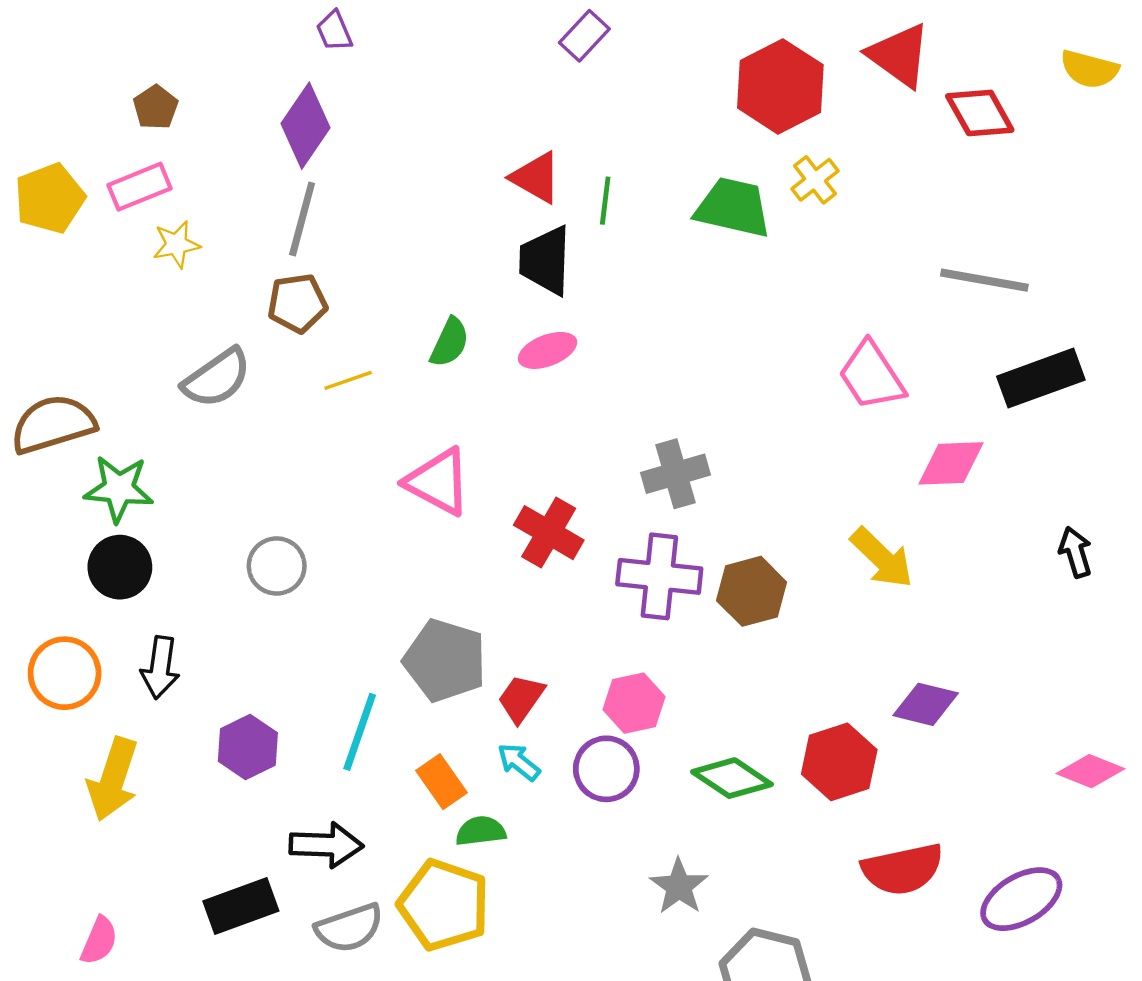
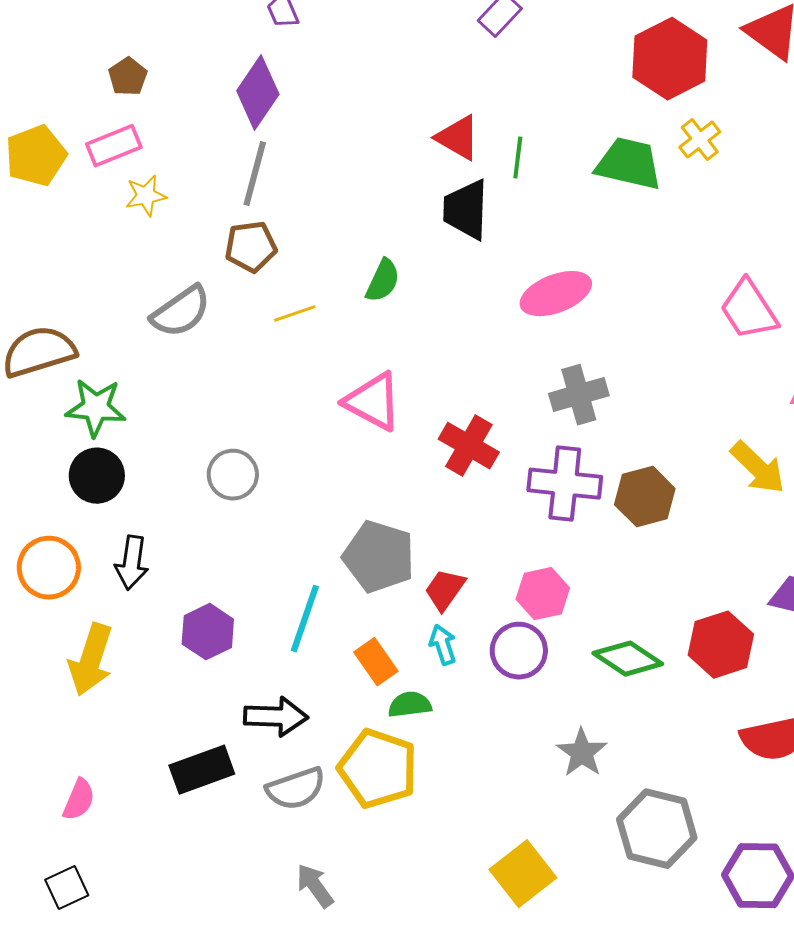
pink ellipse: (548, 350) -> (556, 294), moved, size x1.4
cyan arrow: (519, 762) -> (443, 645), turned 33

